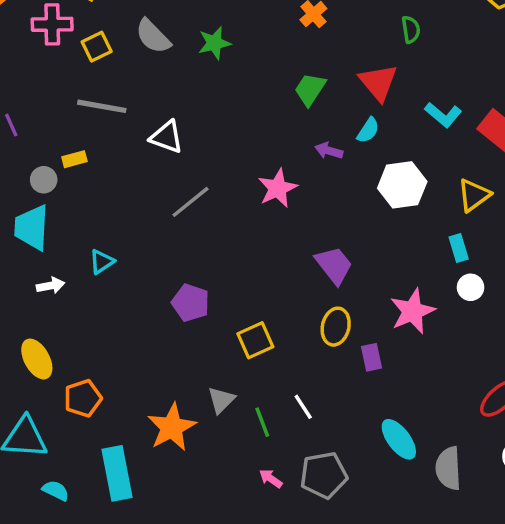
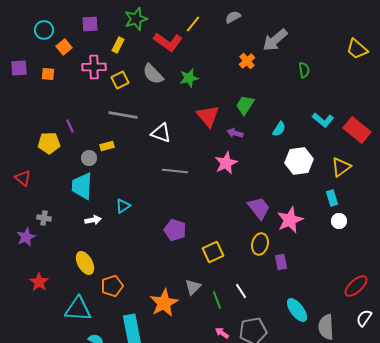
red triangle: (378, 82) -> (208, 116), moved
purple arrow: (329, 151) -> (235, 133), moved
gray line: (191, 202) -> (175, 171), turned 45
pink star: (412, 311) -> (290, 220), moved

